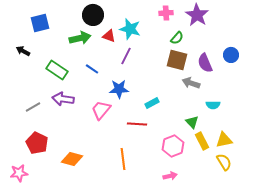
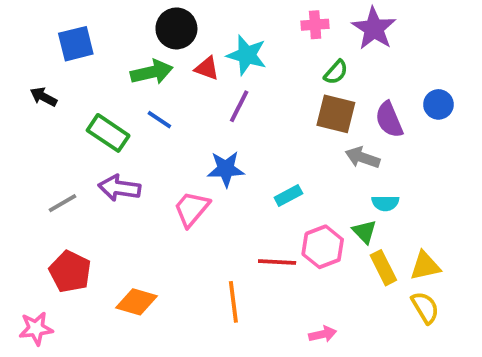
blue line: (92, 69) -> (159, 120), moved
cyan semicircle: (213, 105) -> (385, 203), moved
red line: (137, 124) -> (277, 262), moved
pink hexagon: (173, 146) -> (323, 247), moved

